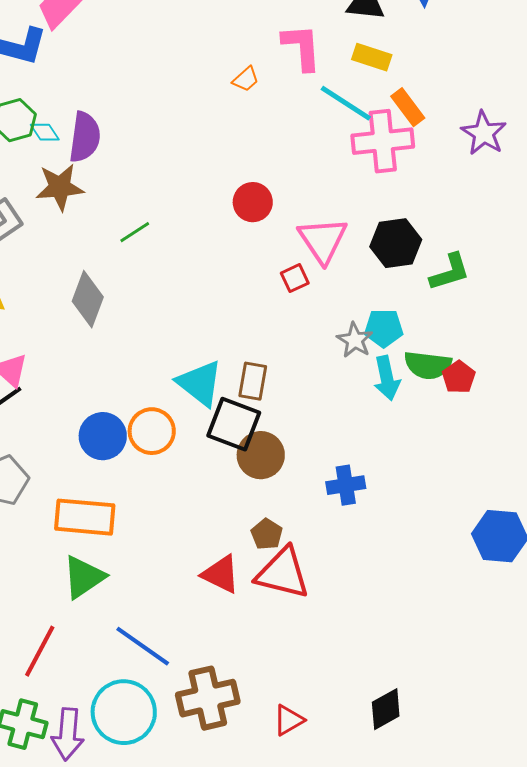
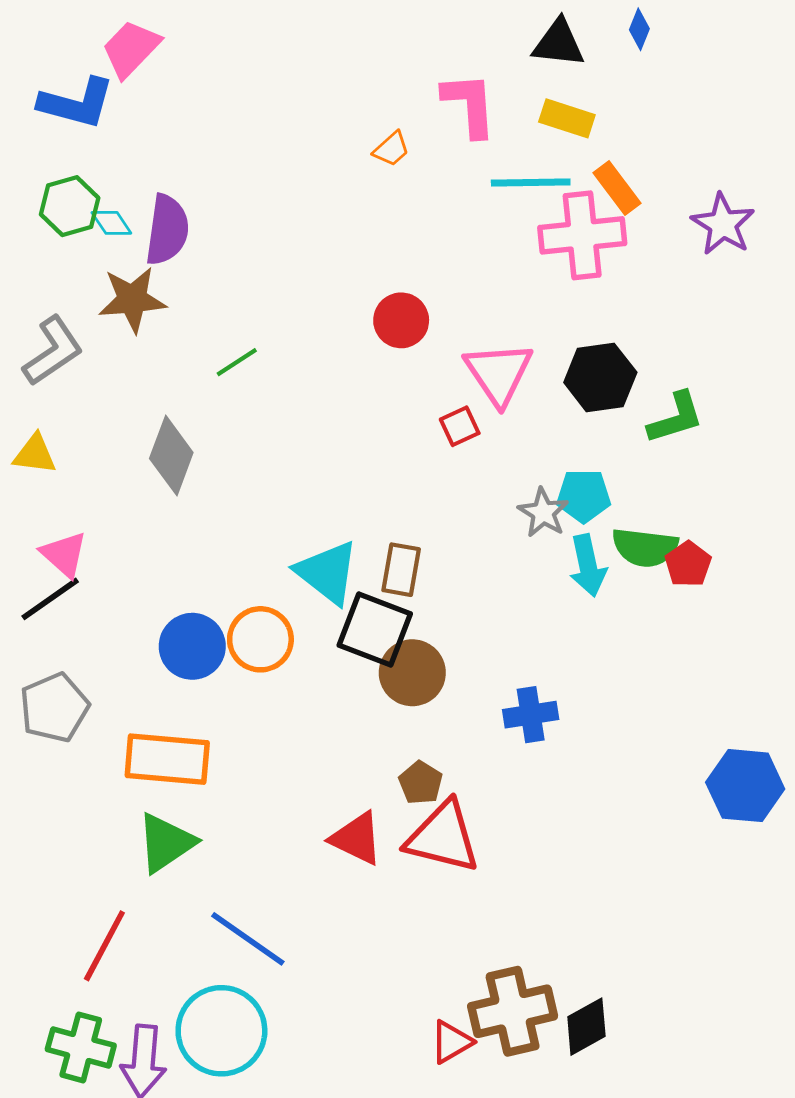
cyan line: (346, 103) -> (531, 182), turned -34
brown cross: (208, 698) -> (513, 1011), moved

